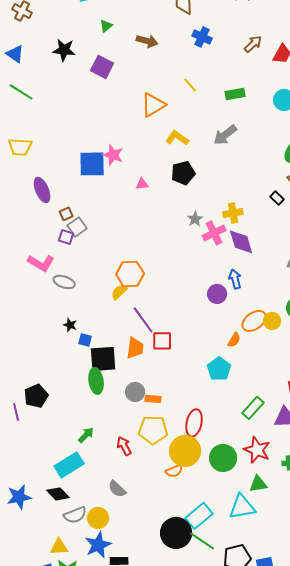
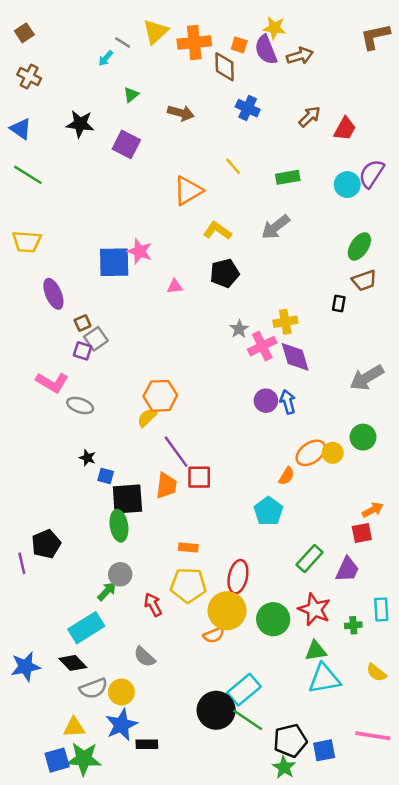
black rectangle: (277, 198) -> (339, 304), turned 56
purple circle: (217, 294) -> (266, 401), moved
gray circle: (135, 392) -> (120, 574), moved
cyan triangle: (242, 507) -> (324, 679), moved

